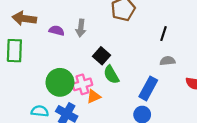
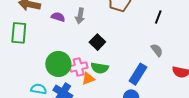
black line: (163, 34) -> (158, 17), moved
gray semicircle: (168, 61) -> (157, 50), turned 56
green semicircle: (111, 75) -> (100, 68), moved, turned -54

